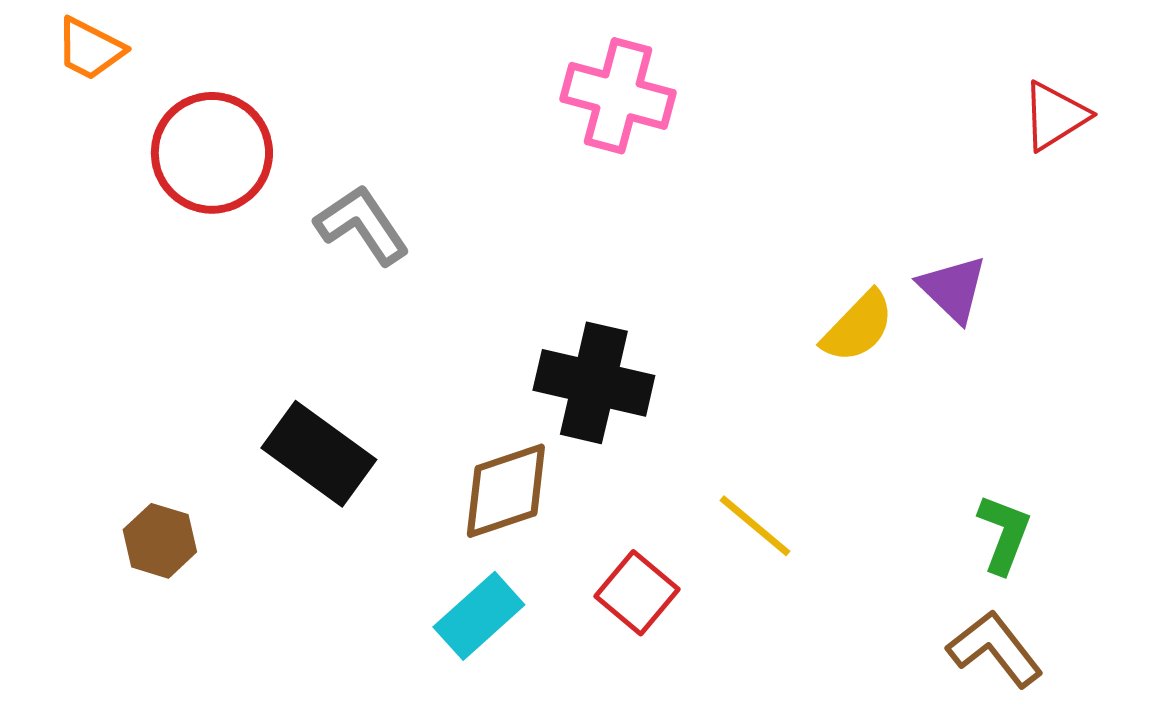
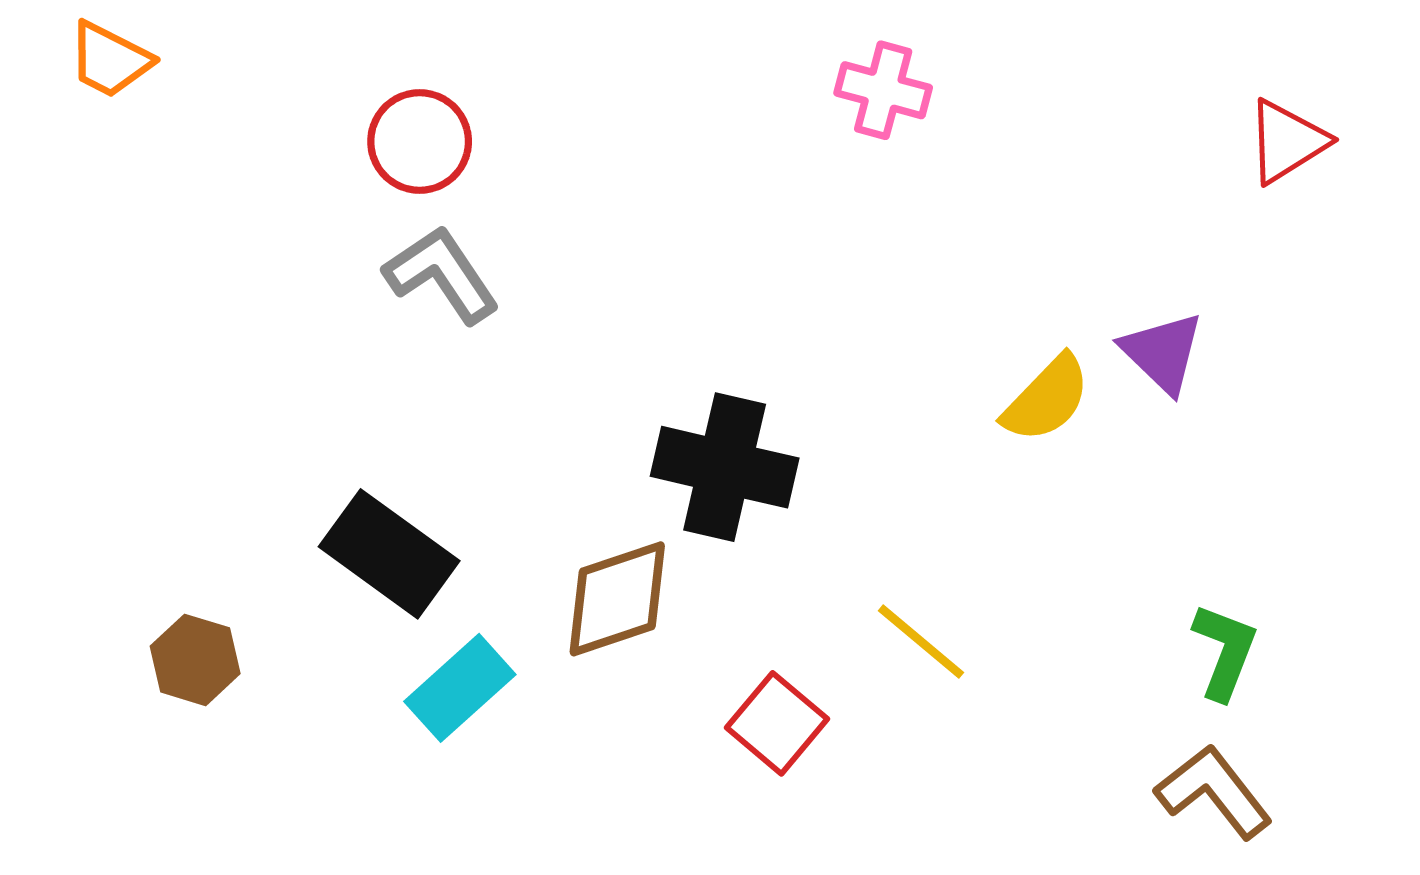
pink cross: (618, 96) -> (883, 90), moved, size x0.7
red circle: (212, 153) -> (420, 141), moved, size x0.7
cyan rectangle: (479, 616) -> (460, 688), moved

